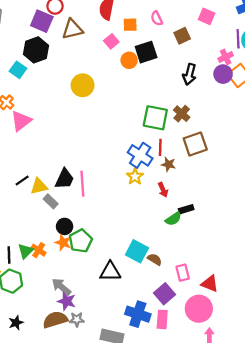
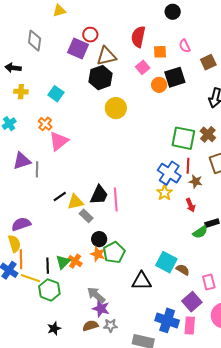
black hexagon: (36, 50) -> (100, 78), moved
brown semicircle: (55, 320) -> (90, 326), size x0.7

